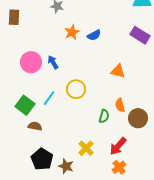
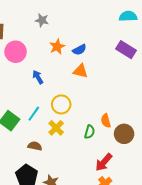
pink circle: (31, 62) -> (16, 52), moved
orange triangle: (118, 71) -> (80, 71), moved
brown semicircle: (35, 126) -> (35, 146), moved
yellow cross: (86, 148) -> (56, 128), moved

